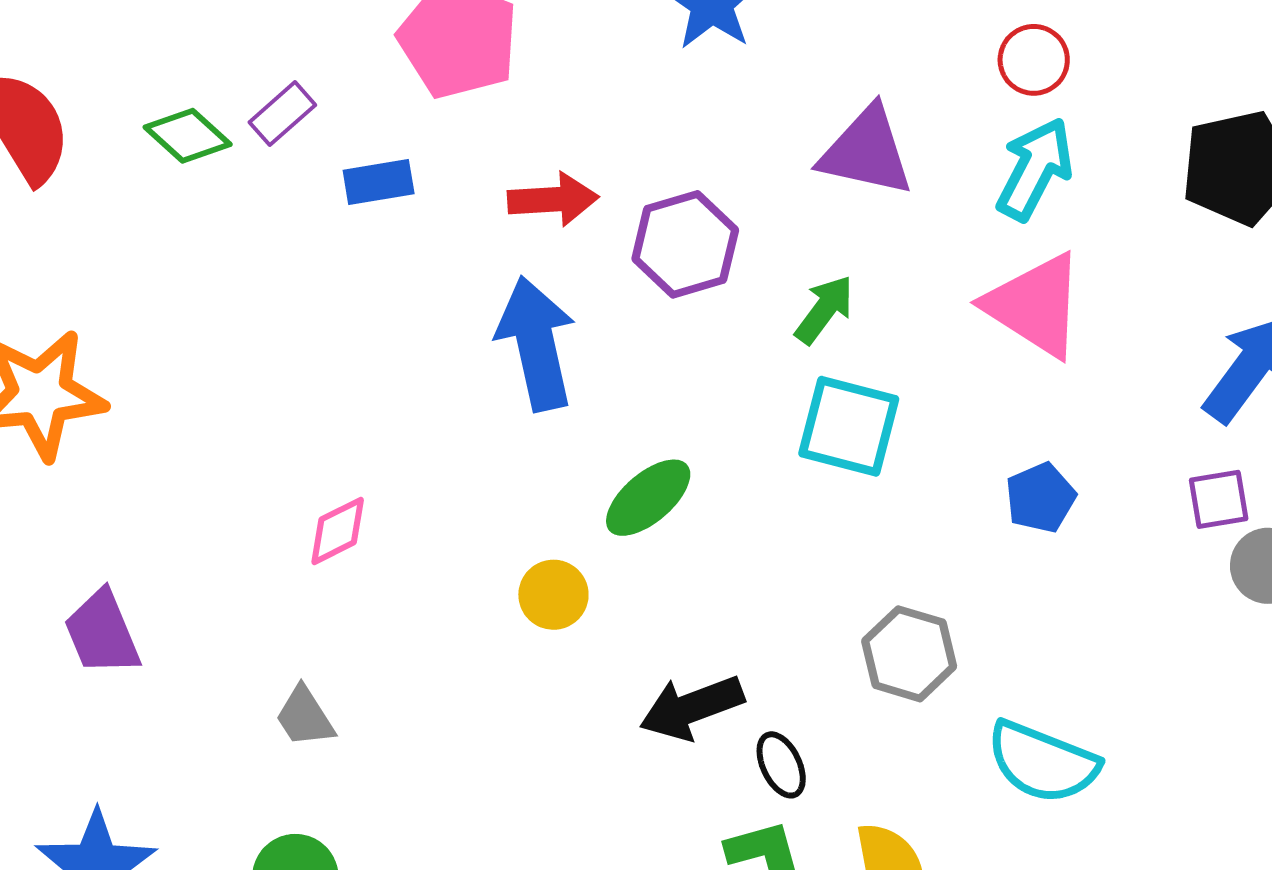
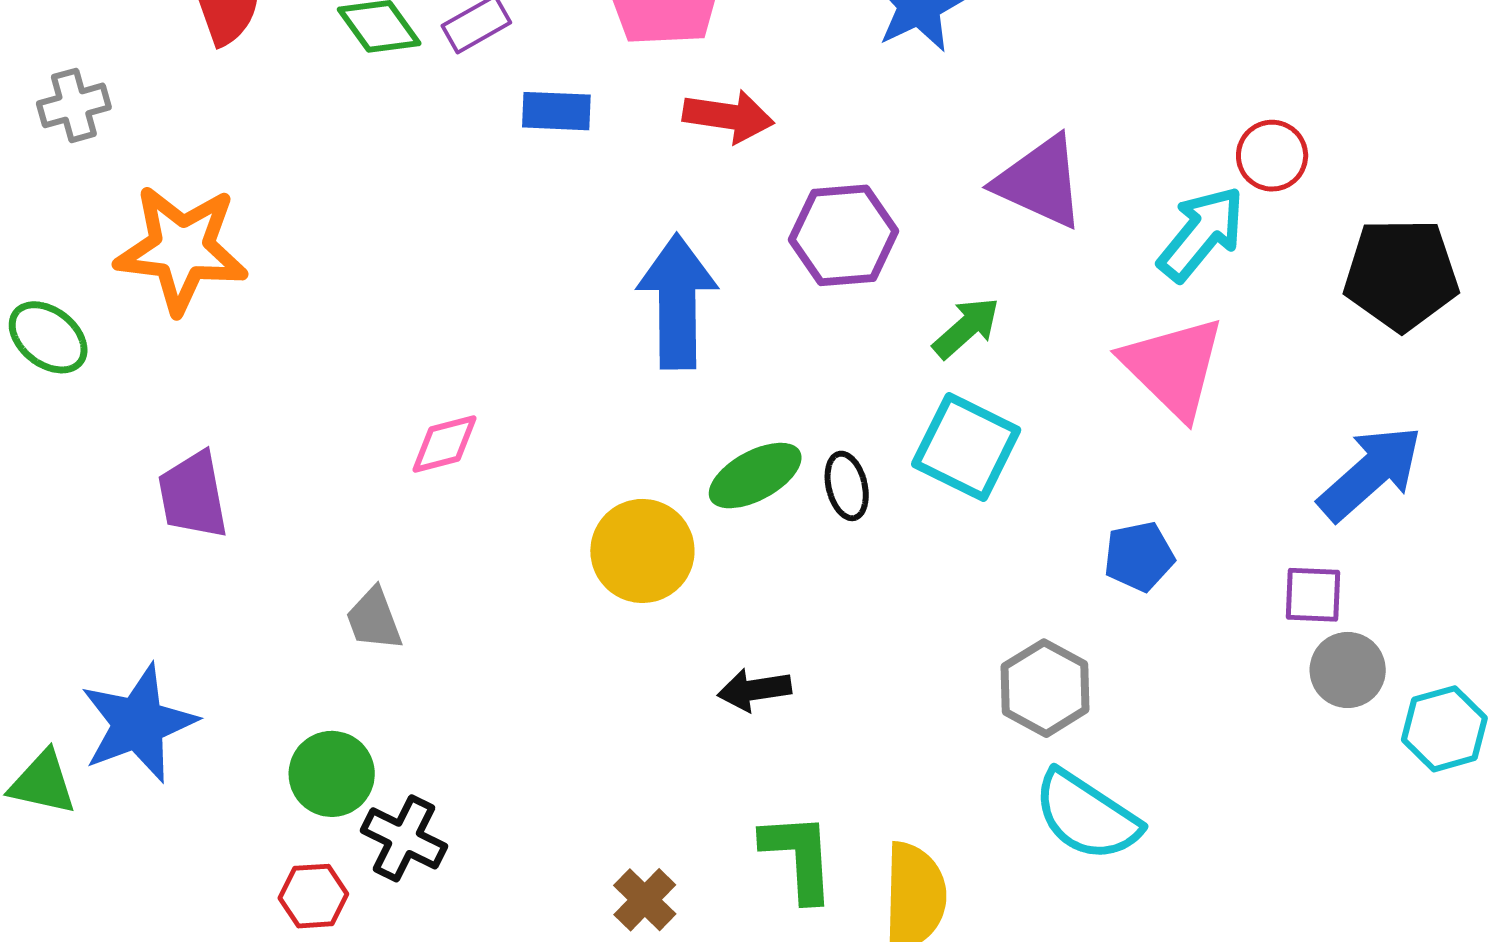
red circle: (1034, 60) -> (1272, 156), moved
red arrow: (553, 199) -> (728, 116), moved
yellow circle: (553, 595) -> (642, 551), size x1.5
gray hexagon: (909, 654) -> (1045, 688), moved
black arrow: (692, 708) -> (754, 690), size x0.7
black ellipse: (781, 765) -> (847, 486), moved

